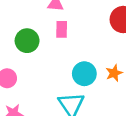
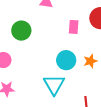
pink rectangle: (62, 29) -> (74, 27), moved

